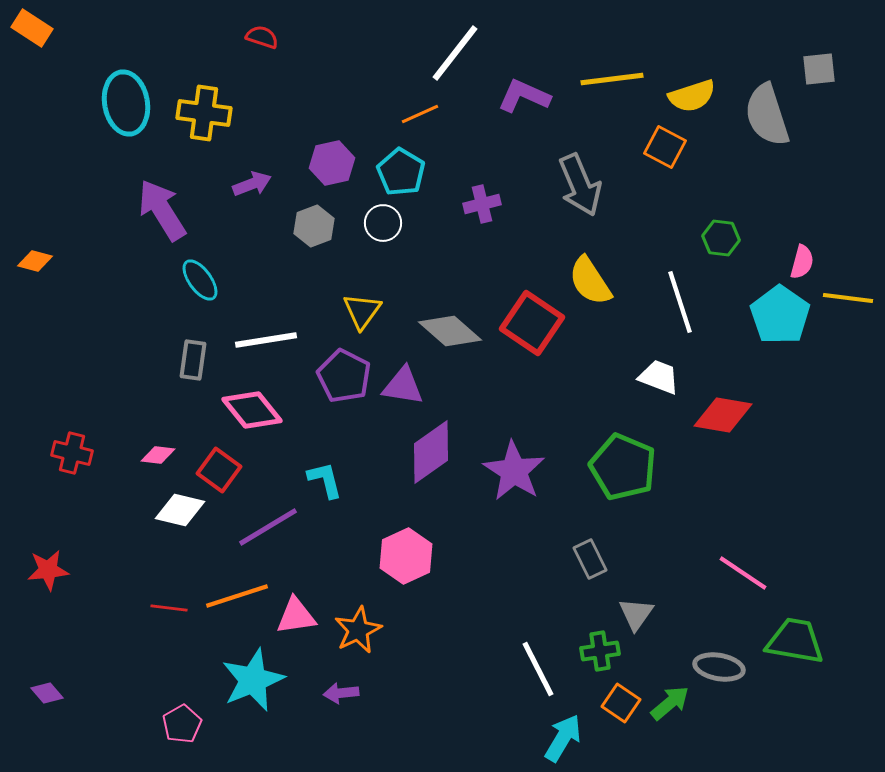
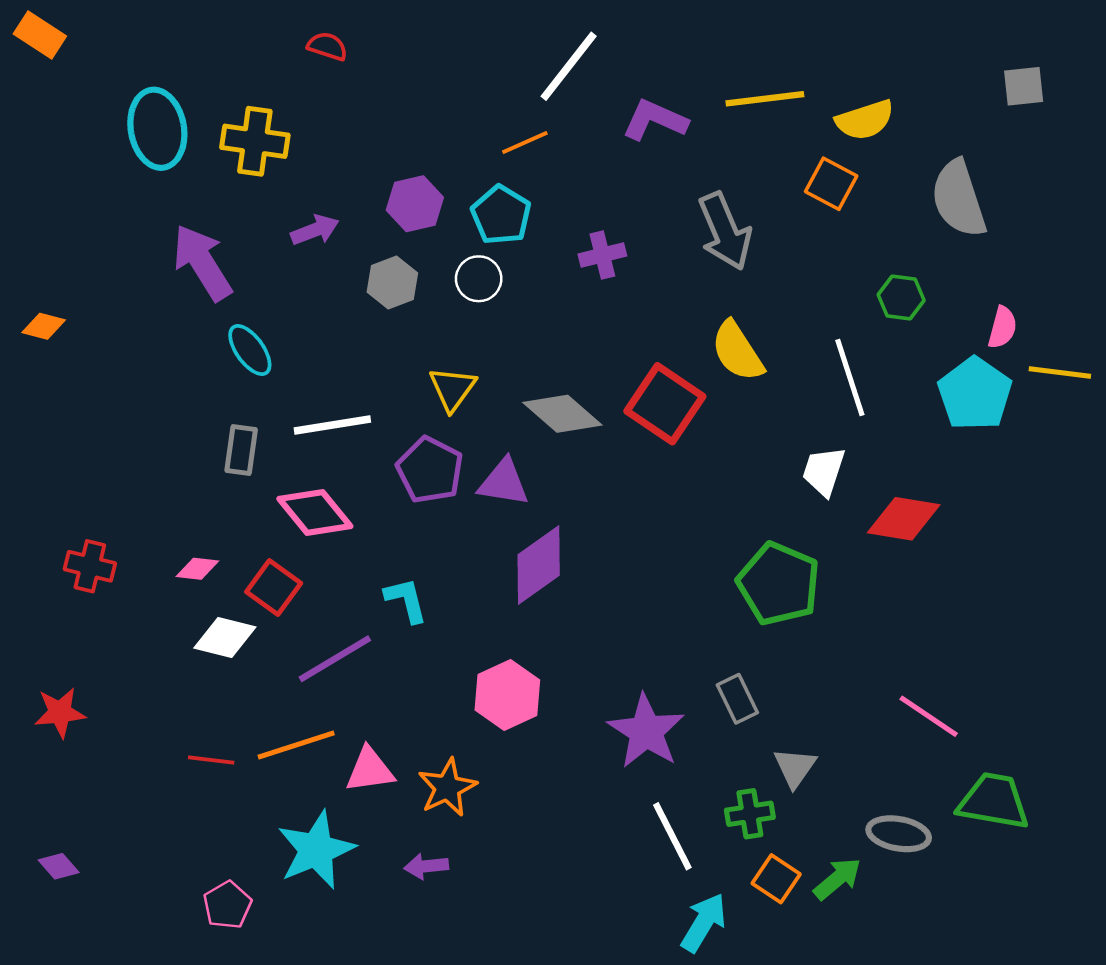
gray semicircle: (767, 115) -> (959, 199), moved
white trapezoid: (659, 377) -> (824, 471), turned -93
purple star: (514, 471) -> (646, 731), moved

